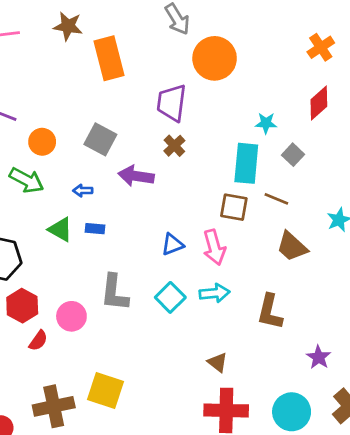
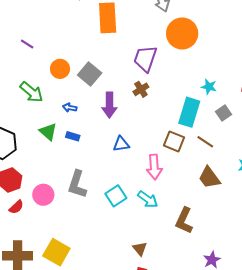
orange circle: (42, 142) -> (60, 69), moved
purple arrow: (136, 176) -> (109, 105), turned -110
blue triangle: (172, 244) -> (121, 144), moved
cyan arrow: (214, 293) -> (148, 199), turned 30

